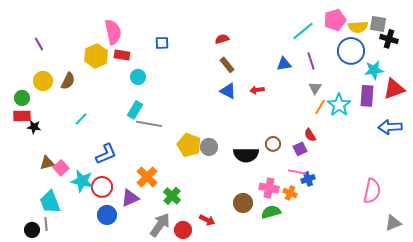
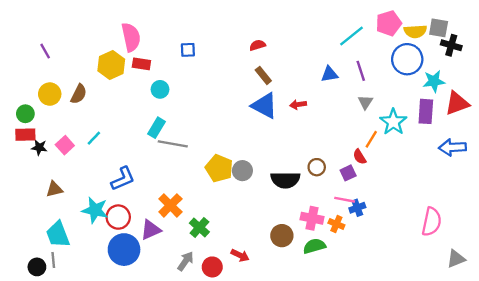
blue triangle: (228, 91) -> (264, 106), size x1.4
orange line: (320, 107) -> (371, 139), moved
pink square: (61, 168) -> (65, 145), moved
blue circle: (107, 215) -> (124, 250), size x1.4
gray arrow: (160, 225) -> (186, 261), size x0.7

